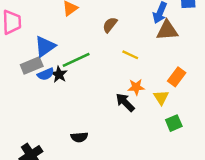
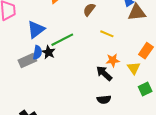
gray rectangle: (32, 66) -> (27, 61), moved
blue semicircle: (46, 74) -> (37, 52), turned -56
black semicircle: (79, 137) -> (104, 99), moved

